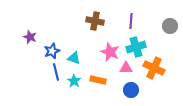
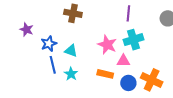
brown cross: (95, 21) -> (73, 13), moved
orange cross: (154, 68) -> (152, 80), moved
orange rectangle: (98, 80) -> (105, 74), moved

